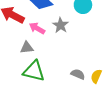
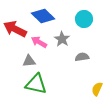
gray semicircle: (78, 74) -> (82, 57), moved, turned -32

